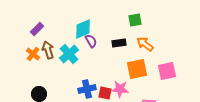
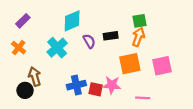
green square: (135, 20) -> (139, 21), moved
purple semicircle: (91, 41) -> (89, 41), moved
orange arrow: (145, 44) -> (138, 37), turned 72
brown arrow: (48, 50) -> (35, 76), moved

